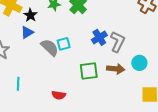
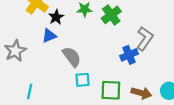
gray L-shape: (118, 42) -> (145, 39), moved
cyan square: (64, 44) -> (82, 80), moved

